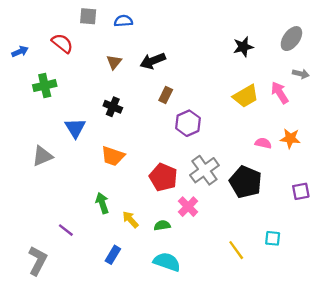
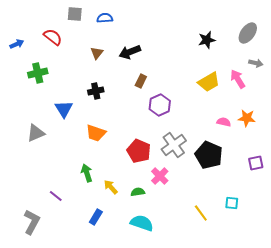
black cross: (113, 107) -> (96, 91), turned -35

